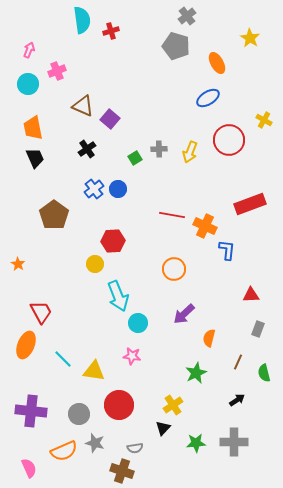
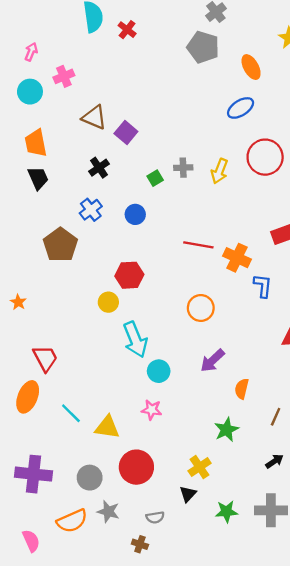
red cross: (111, 31) -> (127, 30), turned -35
blue cross: (94, 189) -> (91, 210), moved
brown cross: (122, 471) -> (140, 544), size x0.6

